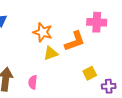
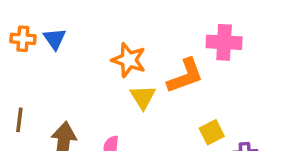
yellow triangle: (51, 53) -> (143, 97), turned -42

